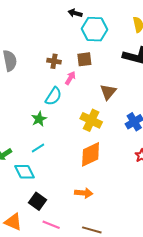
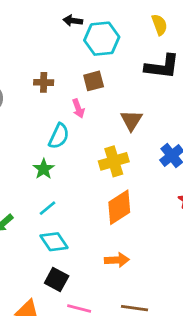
brown cross: (54, 61) -> (44, 82), moved
pink arrow: (70, 78) -> (78, 108), turned 136
yellow cross: (91, 120) -> (114, 161), turned -35
cyan diamond: (24, 172) -> (54, 242), moved

